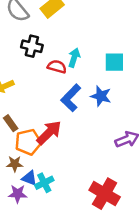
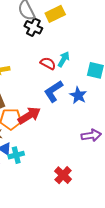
black cross: (32, 46) -> (33, 27), moved
red cross: (105, 194) -> (63, 175), size x0.7

